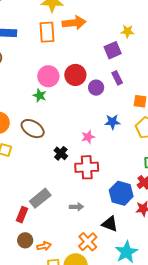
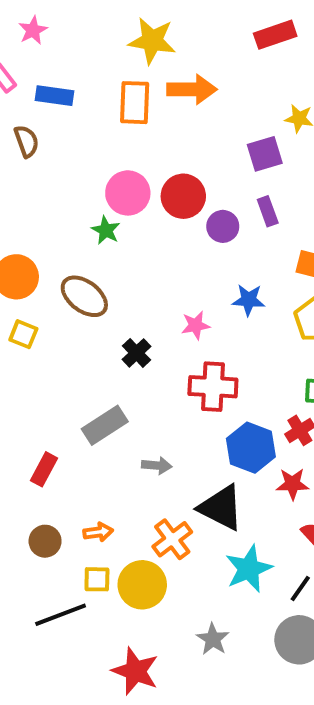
red cross: (87, 167) -> (213, 387), moved
gray rectangle: (40, 198) -> (105, 425), moved
black triangle: (110, 224) -> (221, 508), size x1.4
brown circle: (25, 240) -> (45, 541), moved
orange arrow: (44, 246) -> (98, 532), moved

